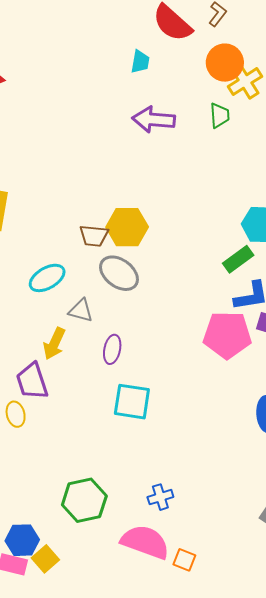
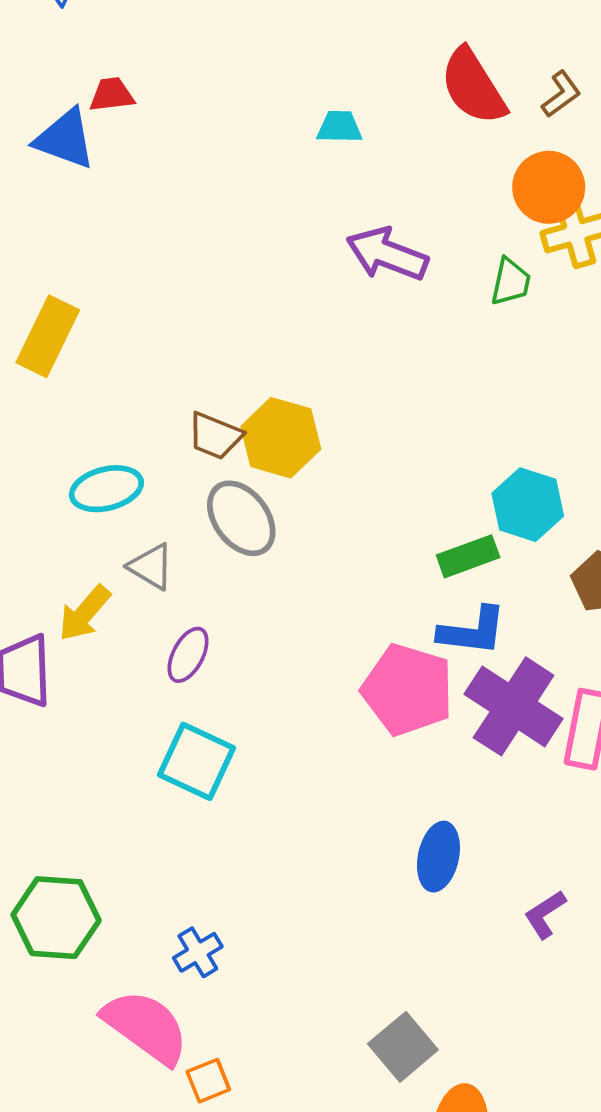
cyan trapezoid: (140, 62) -> (339, 127), moved, turned -115
blue cross: (160, 497) -> (198, 952), turned -30
orange square: (184, 560) -> (208, 1081), turned 30

